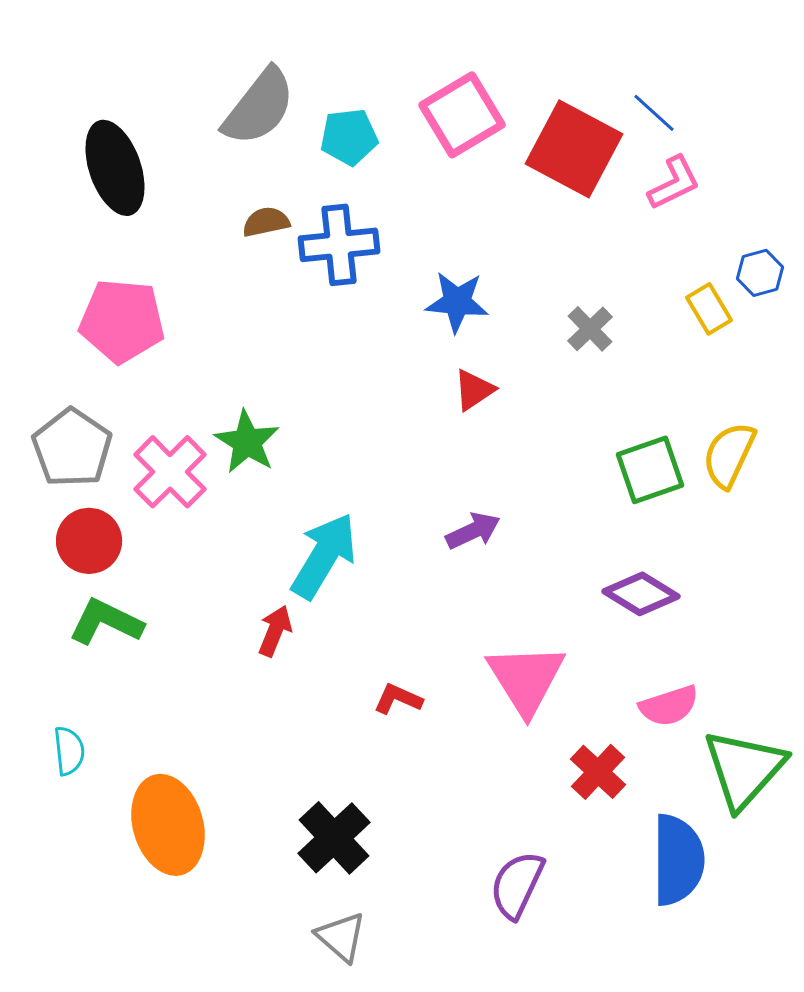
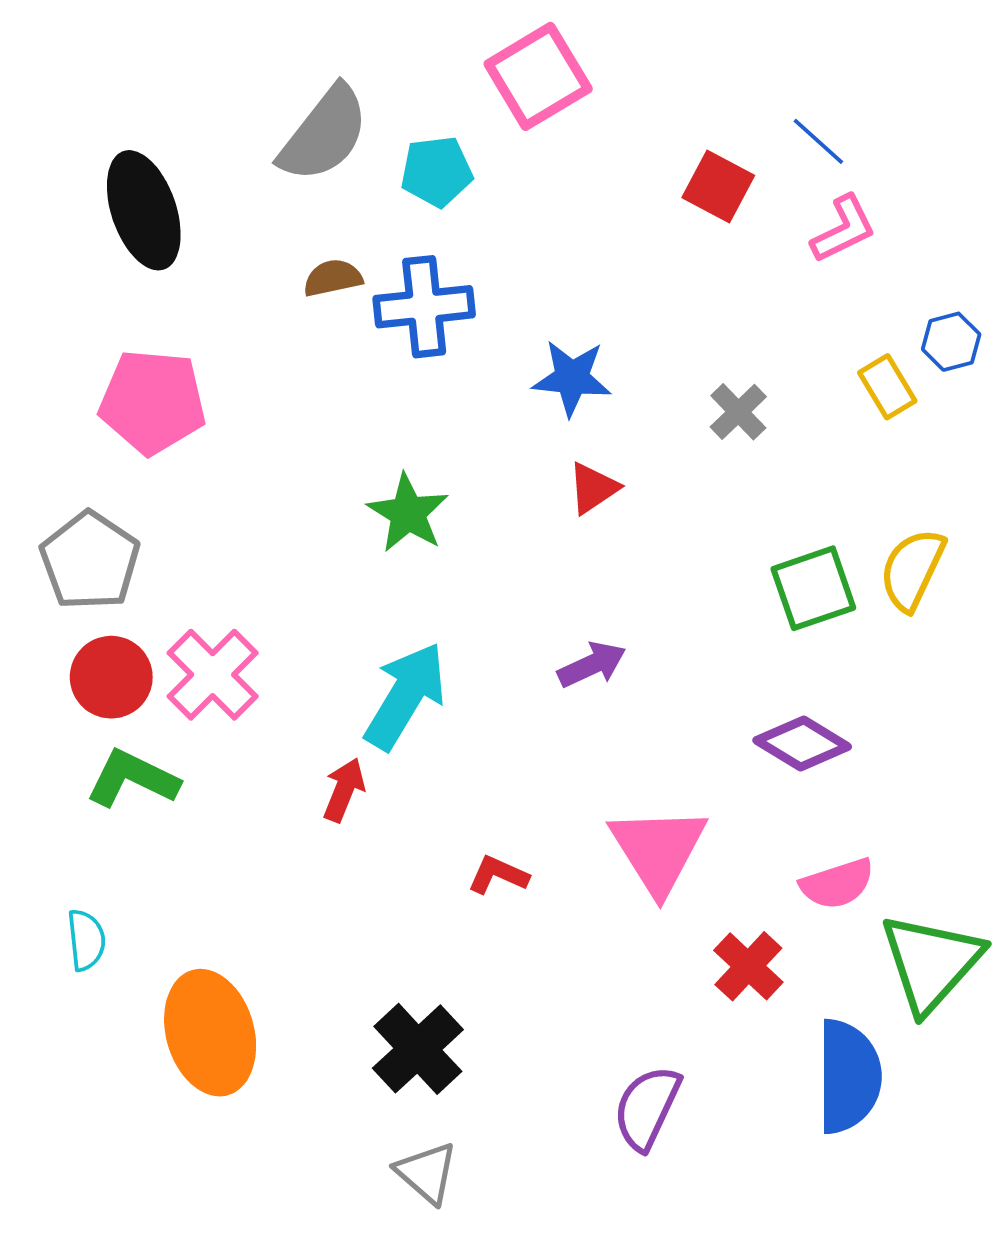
pink square: (462, 115) -> (538, 76), moved
red square: (574, 149) -> (718, 186), size x0.6
green star: (247, 442) -> (408, 513), moved
pink cross: (170, 472) -> (213, 675), moved

